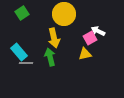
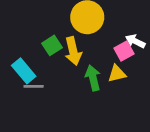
green square: (22, 13) -> (52, 45), moved
green arrow: (50, 57) -> (93, 78), moved

